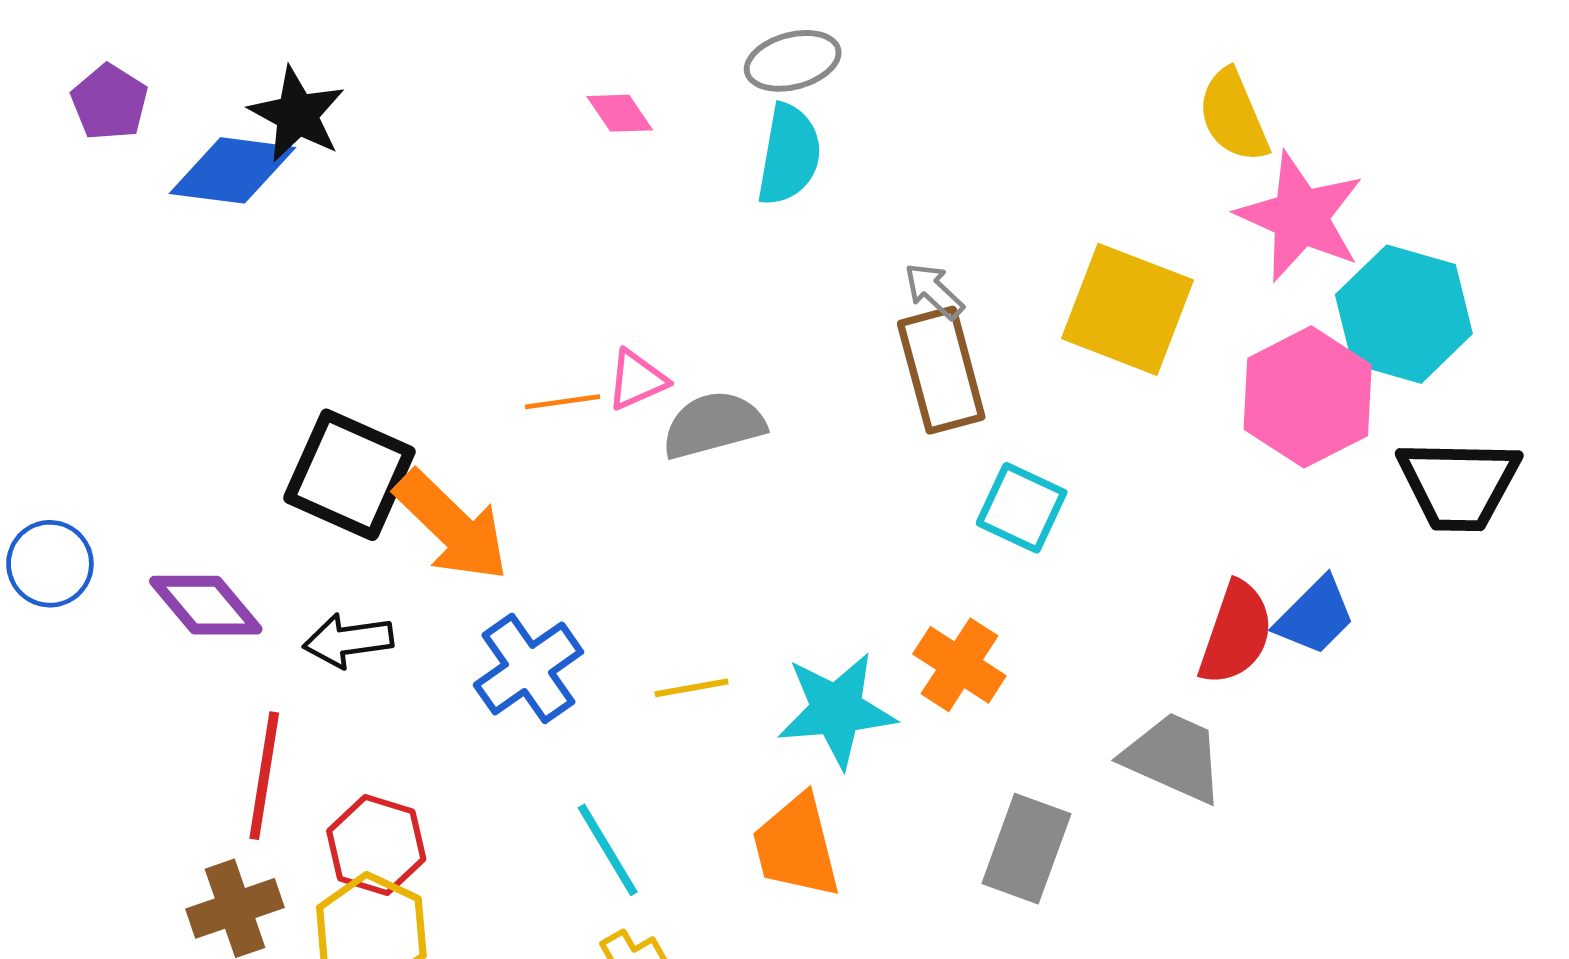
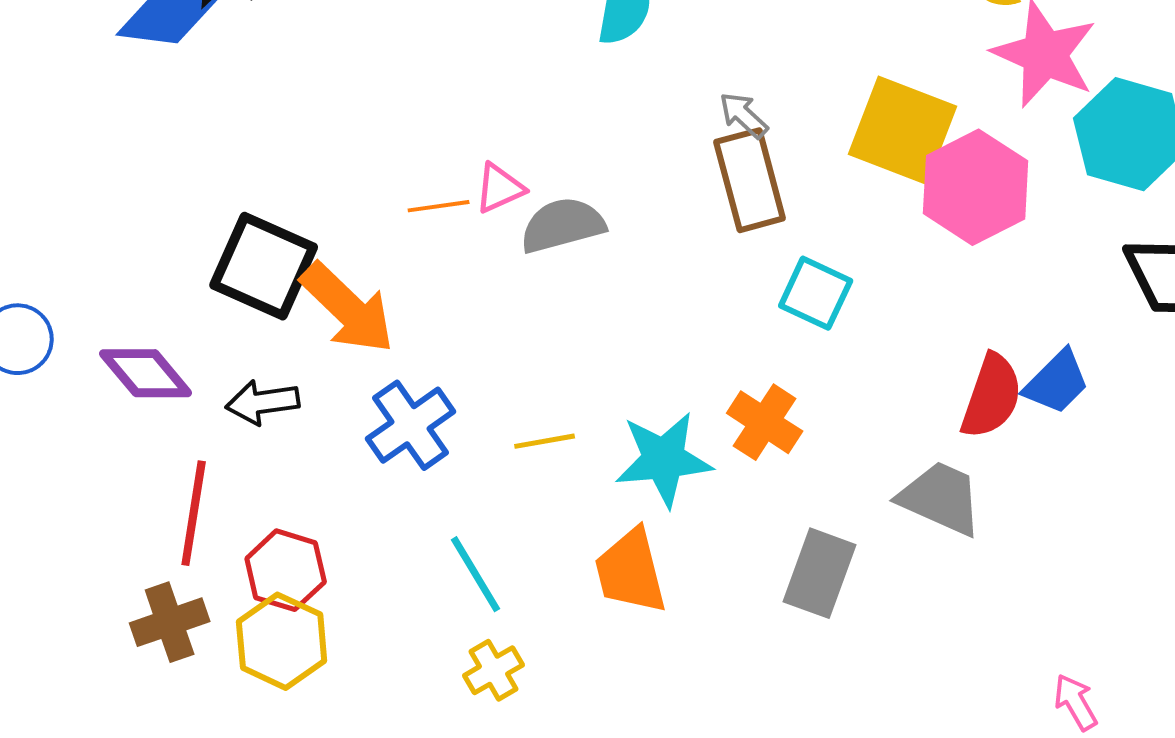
pink hexagon: (1308, 397) -> (976, 187), moved

